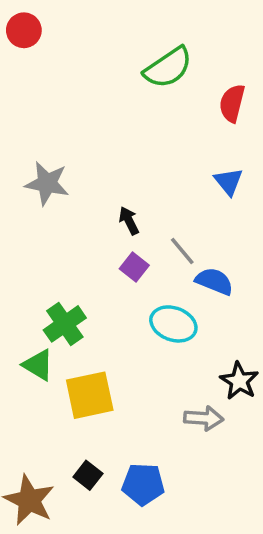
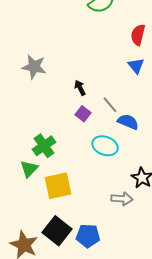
red semicircle: (232, 103) -> (138, 35), moved
green triangle: (38, 365) -> (29, 169), turned 42
black square: (88, 475) -> (57, 231), size x1.8

